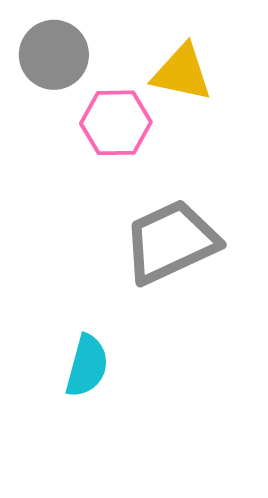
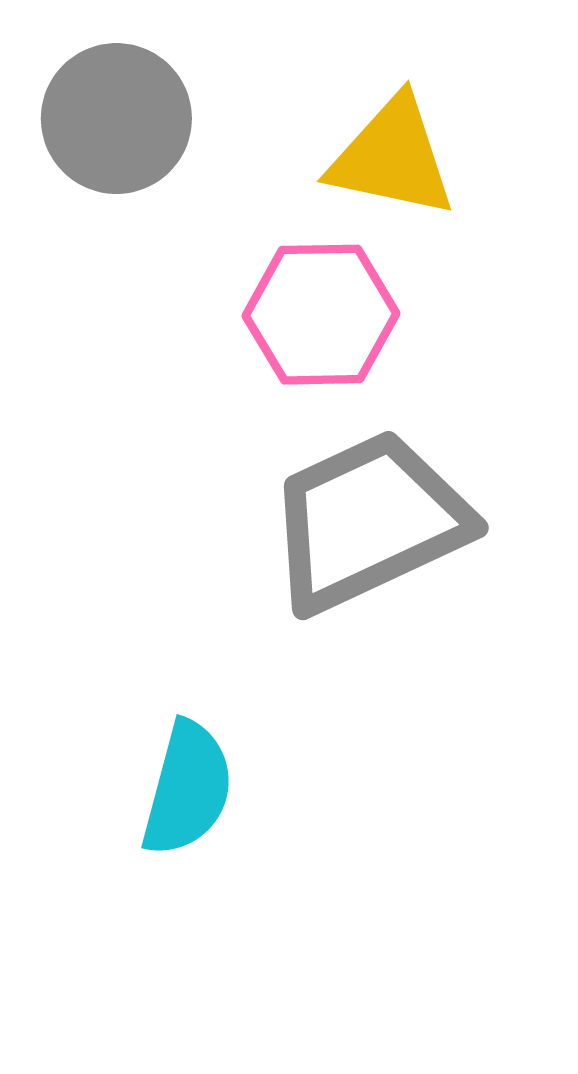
pink hexagon: (116, 123) -> (321, 315), moved

